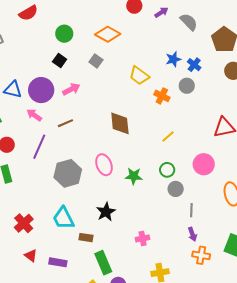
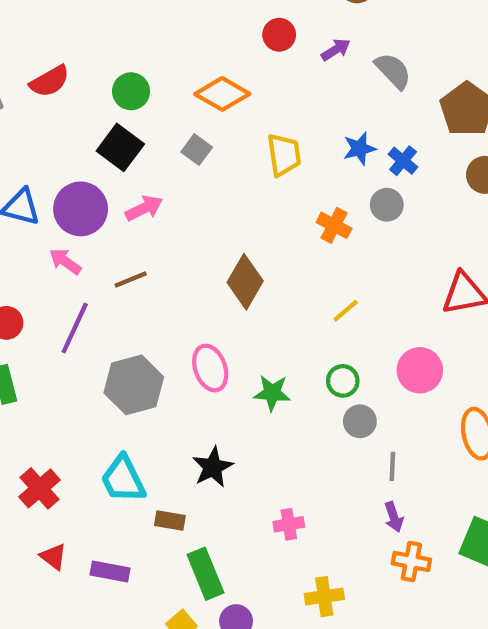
red semicircle: (28, 13) -> (50, 81), moved
black square: (60, 60) -> (120, 147), size x1.5
yellow trapezoid: (139, 76) -> (284, 155), moved, turned -135
brown diamond: (120, 123) -> (245, 282), turned 35

